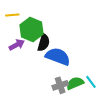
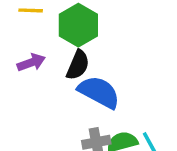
green hexagon: (31, 30) -> (78, 25), moved

